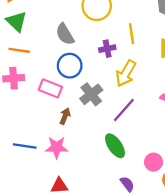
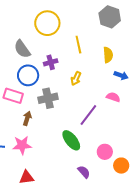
purple cross: (107, 49) -> (51, 62), moved
yellow arrow: (126, 73) -> (76, 78), size x0.6
gray cross: (91, 94) -> (48, 98), turned 30
purple line: (124, 110) -> (88, 115), moved

